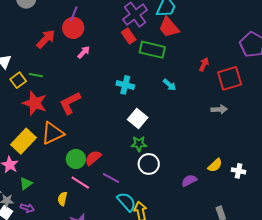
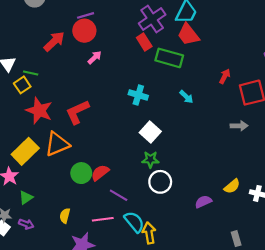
purple line: (74, 14) -> (86, 15), turned 49
green line: (36, 75) -> (31, 73), moved
pink line: (80, 183) -> (103, 219), moved, turned -42

